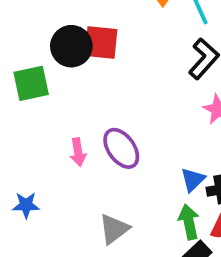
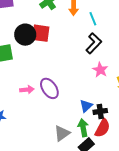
pink arrow: (78, 152) -> (27, 90), turned -88
gray triangle: (114, 229) -> (62, 133), moved

